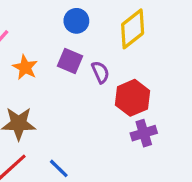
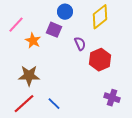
purple square: (70, 61) -> (54, 30), moved
purple cross: (144, 133) -> (112, 98), moved, turned 35

